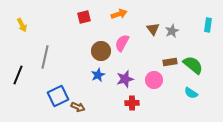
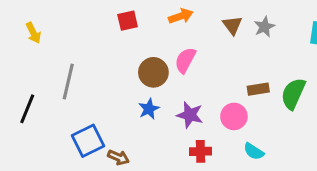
brown triangle: (153, 29) -> (232, 25), moved
gray star: (172, 31) -> (264, 27), moved
green semicircle: (193, 65) -> (293, 94), turned -105
purple star: (125, 79) -> (190, 115), turned 30
cyan semicircle: (191, 93) -> (254, 151), moved

